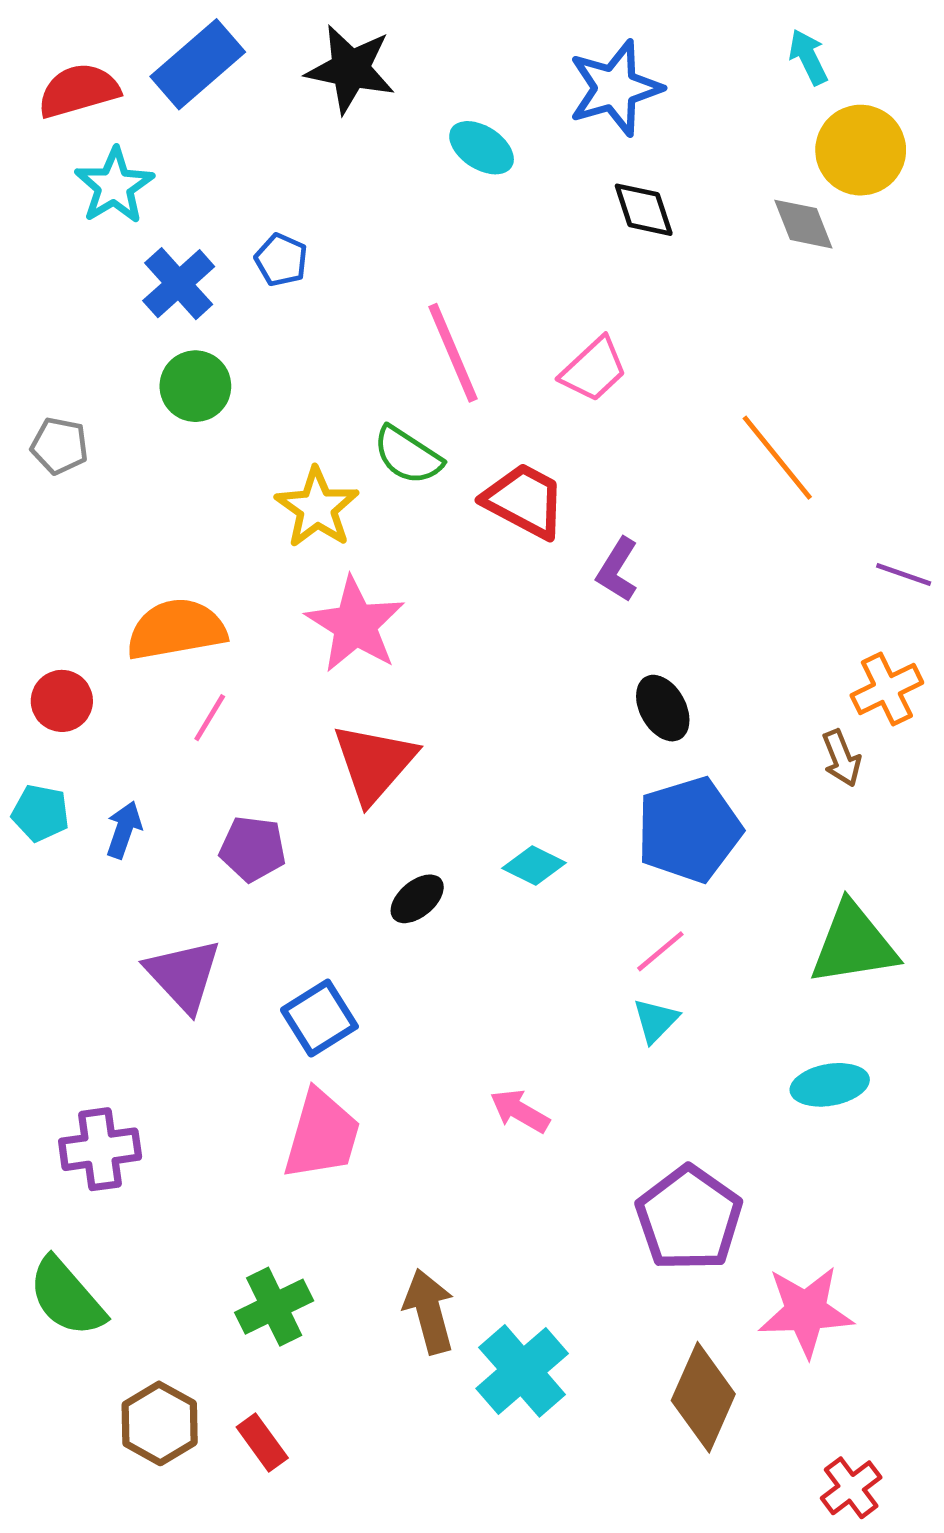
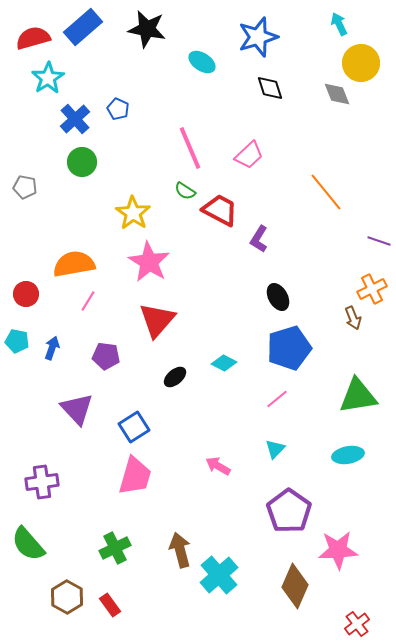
green semicircle: (408, 455) -> (185, 191), moved, size x0.7
cyan triangle: (656, 1020) -> (275, 449), moved

